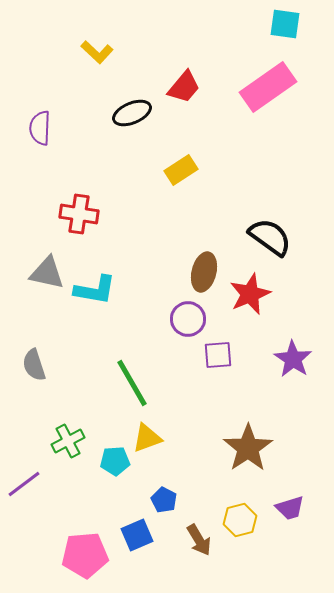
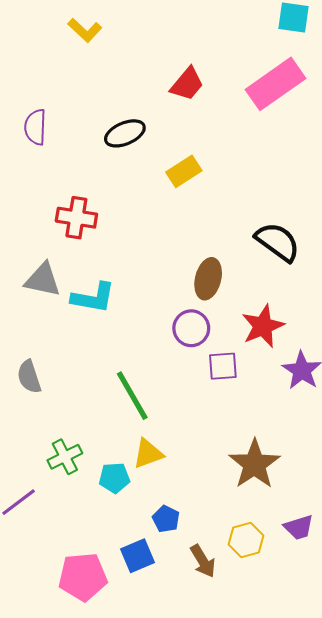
yellow L-shape: (97, 52) -> (85, 30), moved
black ellipse: (132, 113) -> (125, 133), moved
red star: (250, 294) -> (263, 326), moved

